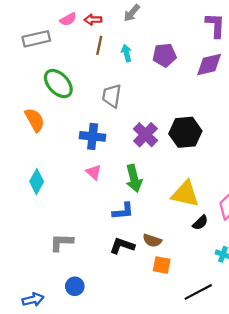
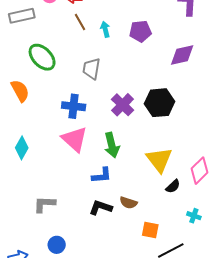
brown line: (99, 45) -> (80, 22), turned -42
purple diamond: (209, 64) -> (182, 55), moved
pink triangle: (94, 172) -> (75, 139), size x1.8
yellow triangle: (185, 194) -> (159, 160), turned 40
orange square: (162, 265) -> (150, 230), moved

